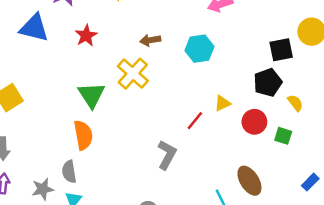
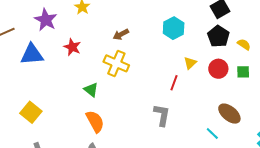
cyan hexagon: (199, 49) -> (174, 28), moved
green triangle: (91, 95) -> (91, 90), size x0.7

